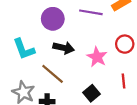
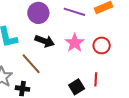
pink star: (97, 57) -> (75, 43), moved
black square: (91, 93) -> (77, 87), moved

